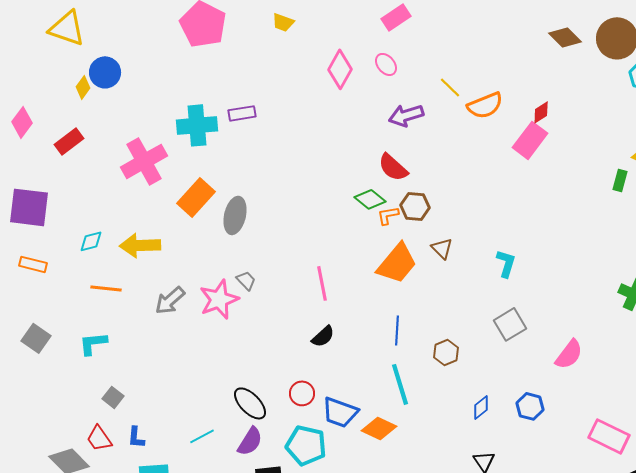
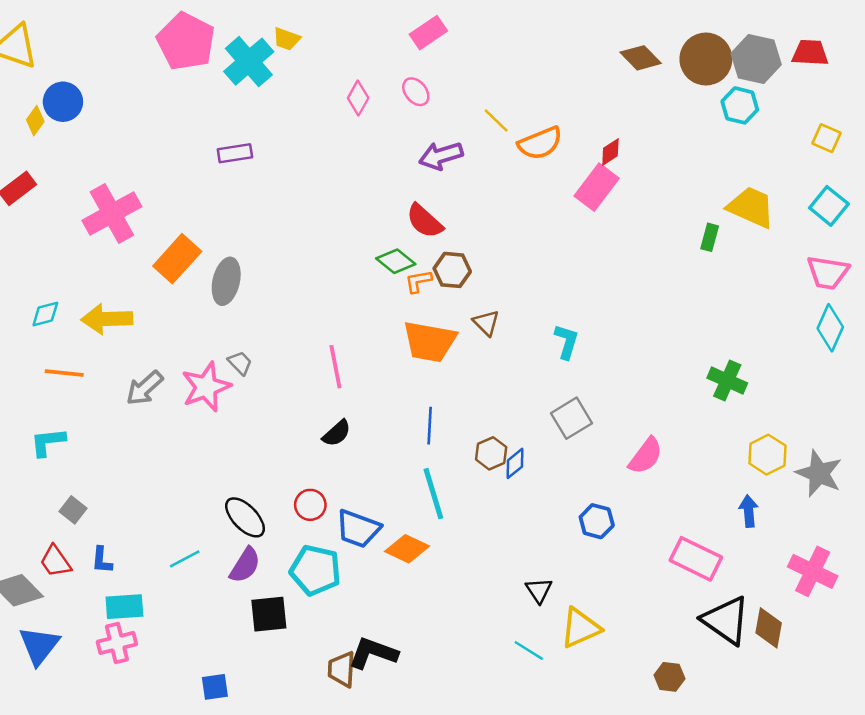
pink diamond: (340, 69) -> (358, 98), size x0.7
cyan cross: (197, 125) -> (249, 62), moved, turned -36
orange trapezoid: (397, 263) -> (430, 342), turned 60
blue diamond: (481, 407) -> (515, 463), moved

